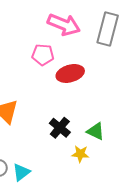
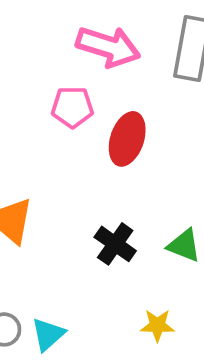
red ellipse: (70, 73) -> (127, 139), turned -52
yellow star: (80, 154) -> (157, 325), moved

